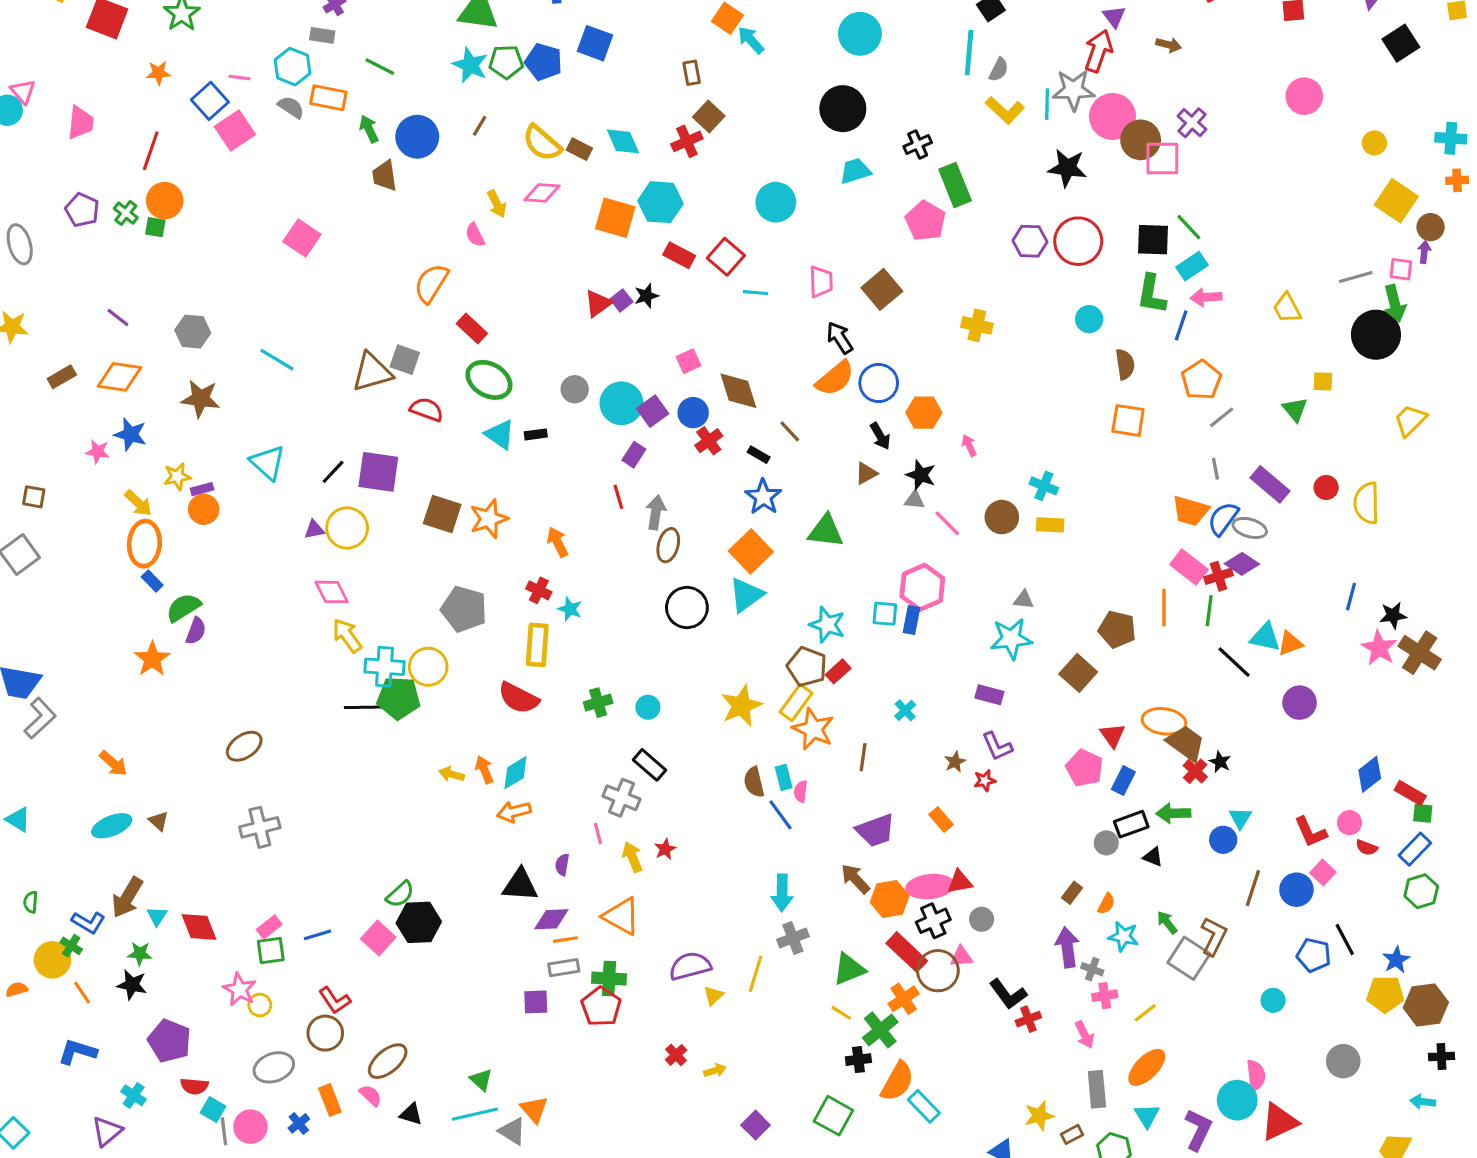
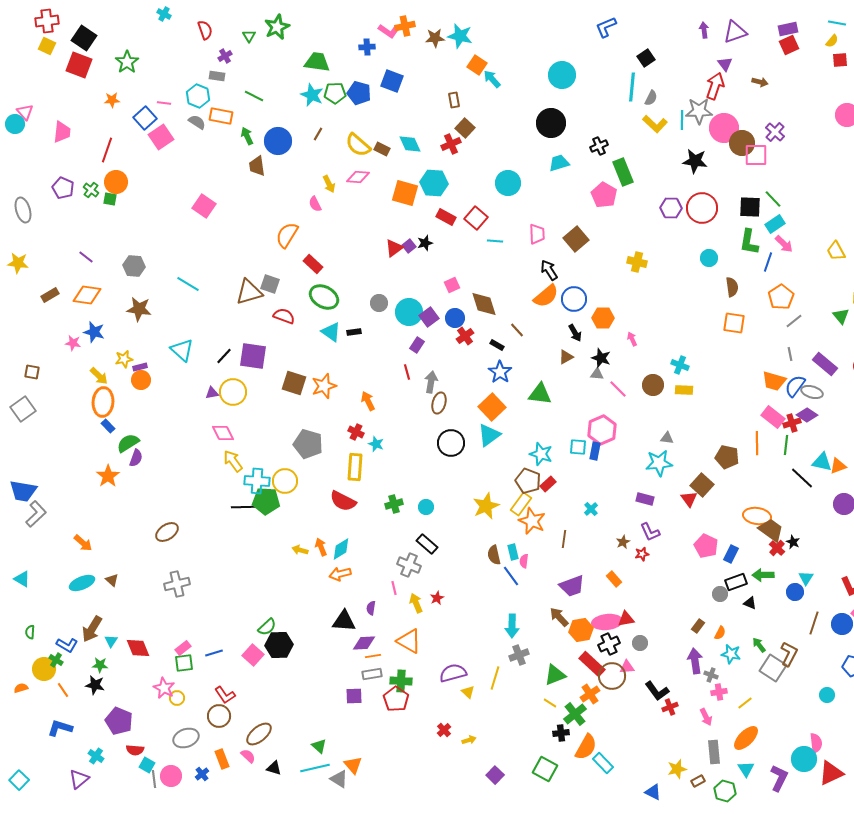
pink arrow: (1206, 297) -> (784, 244), turned -132
red triangle: (1113, 735) -> (689, 499), moved
yellow triangle: (713, 996) -> (468, 692), turned -32

